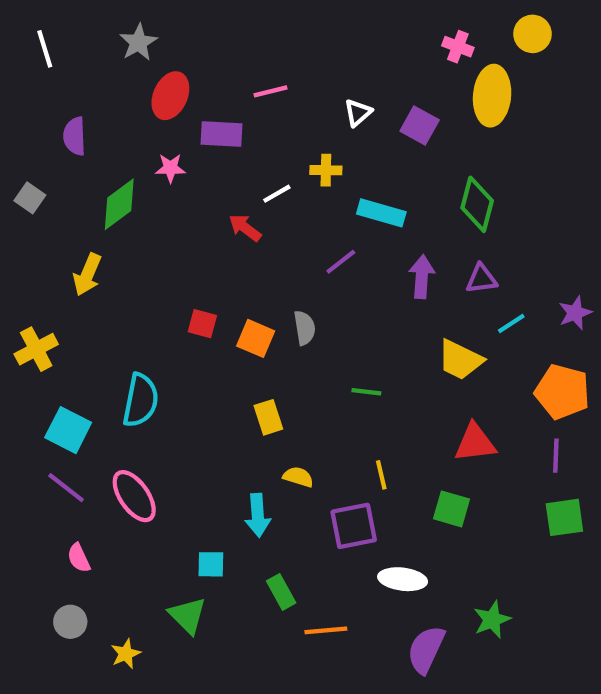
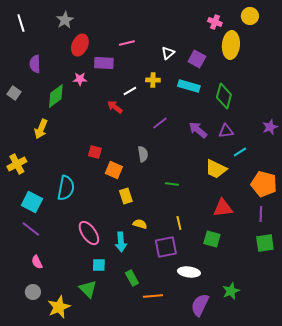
cyan rectangle: (381, 213) -> (189, 86), moved
purple arrow: (422, 277) -> (198, 130), turned -54
purple star: (575, 313) -> (270, 127), moved
orange square: (256, 338) -> (114, 170), moved
pink ellipse: (134, 496) -> (89, 233), moved
yellow star: (126, 654) -> (59, 307), size x1.6

